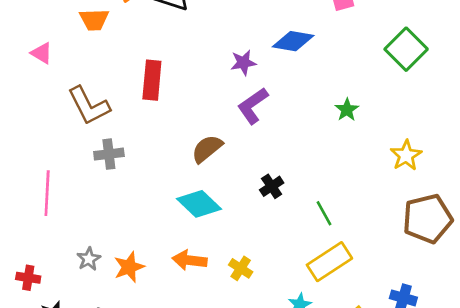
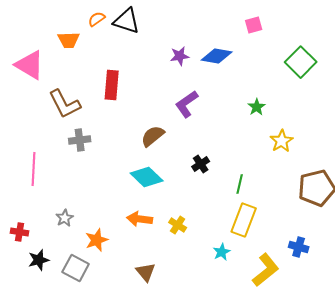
pink triangle: (42, 53) -> (30, 65), size x1.8
purple star: (243, 63) -> (180, 56), moved
yellow star: (406, 155) -> (282, 141), moved
green line: (324, 213) -> (240, 184), turned 42
yellow rectangle: (329, 262) -> (244, 220), turned -36
orange star: (129, 267) -> (97, 240), moved

